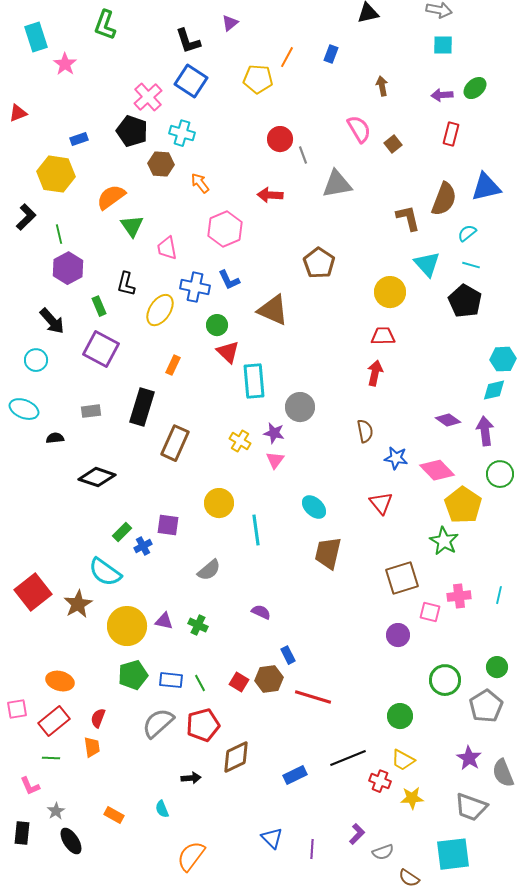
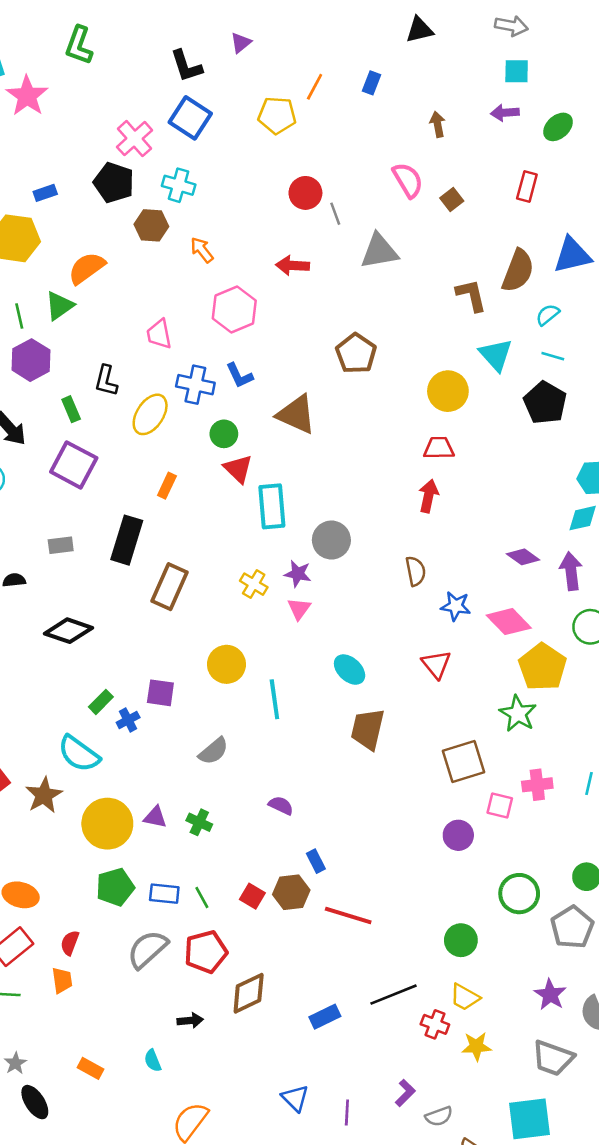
pink star: (65, 64) -> (27, 96), size x1.4
purple arrow: (442, 95) -> (505, 113), moved
green triangle: (132, 226) -> (59, 306), moved, turned 30

